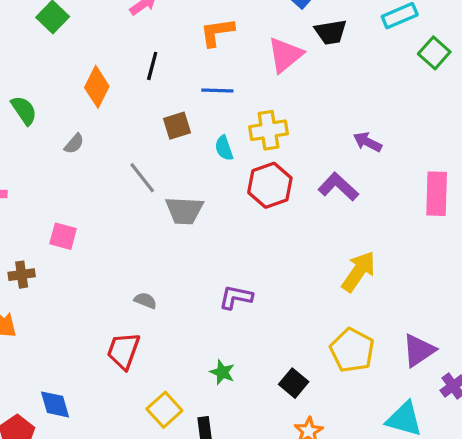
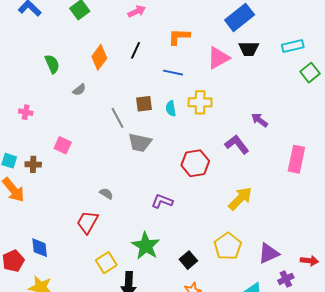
brown square: (177, 126) -> (144, 104), moved
red hexagon: (270, 185) -> (195, 163), moved
green star: (222, 372) -> (146, 246), size x1.8

